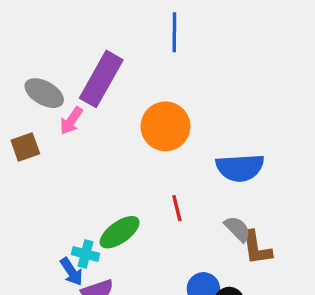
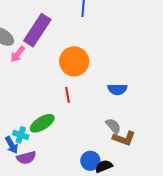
blue semicircle: (240, 168) -> (117, 89), size x0.7
red line: (177, 208) -> (67, 95), moved
brown L-shape: (257, 248) -> (124, 138), turned -65

